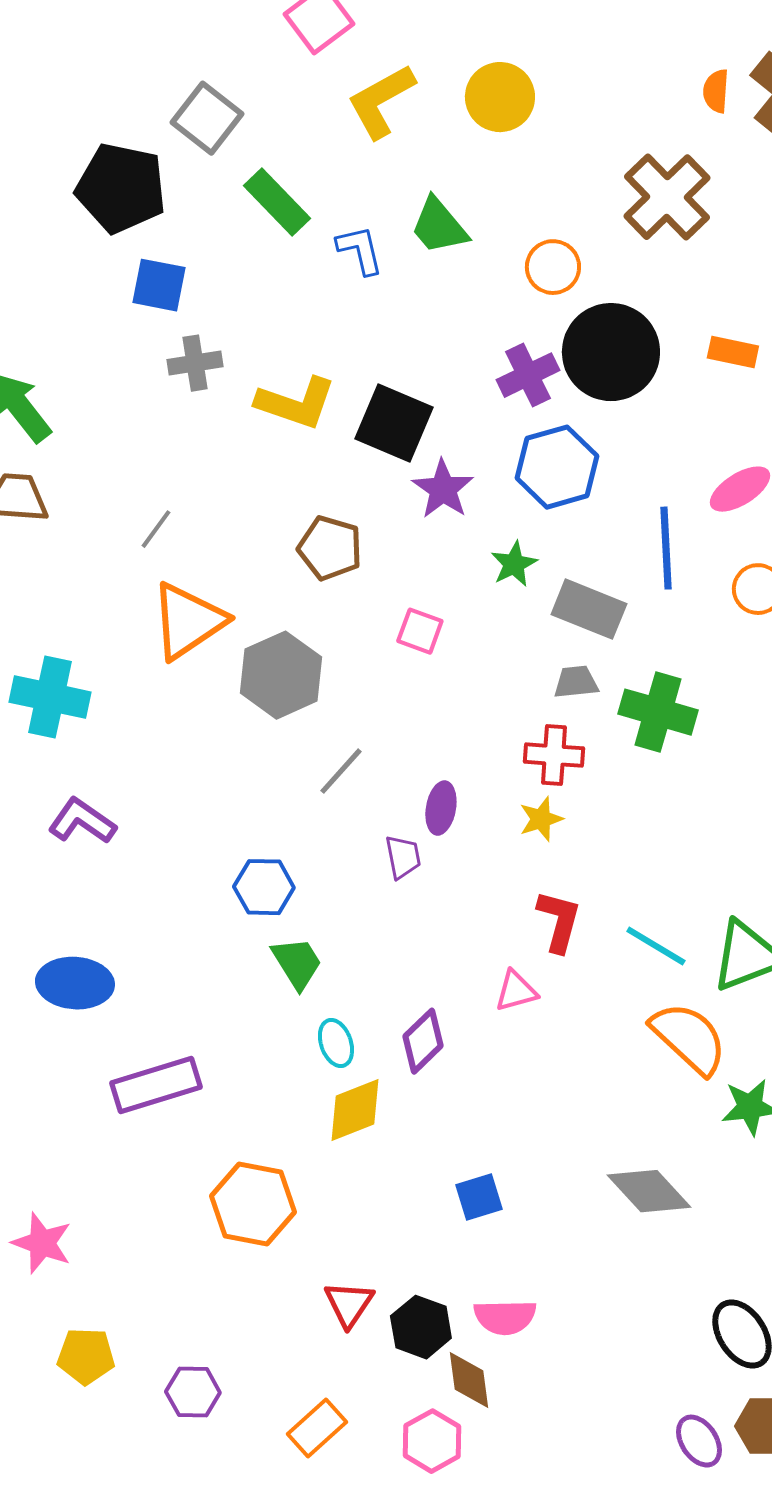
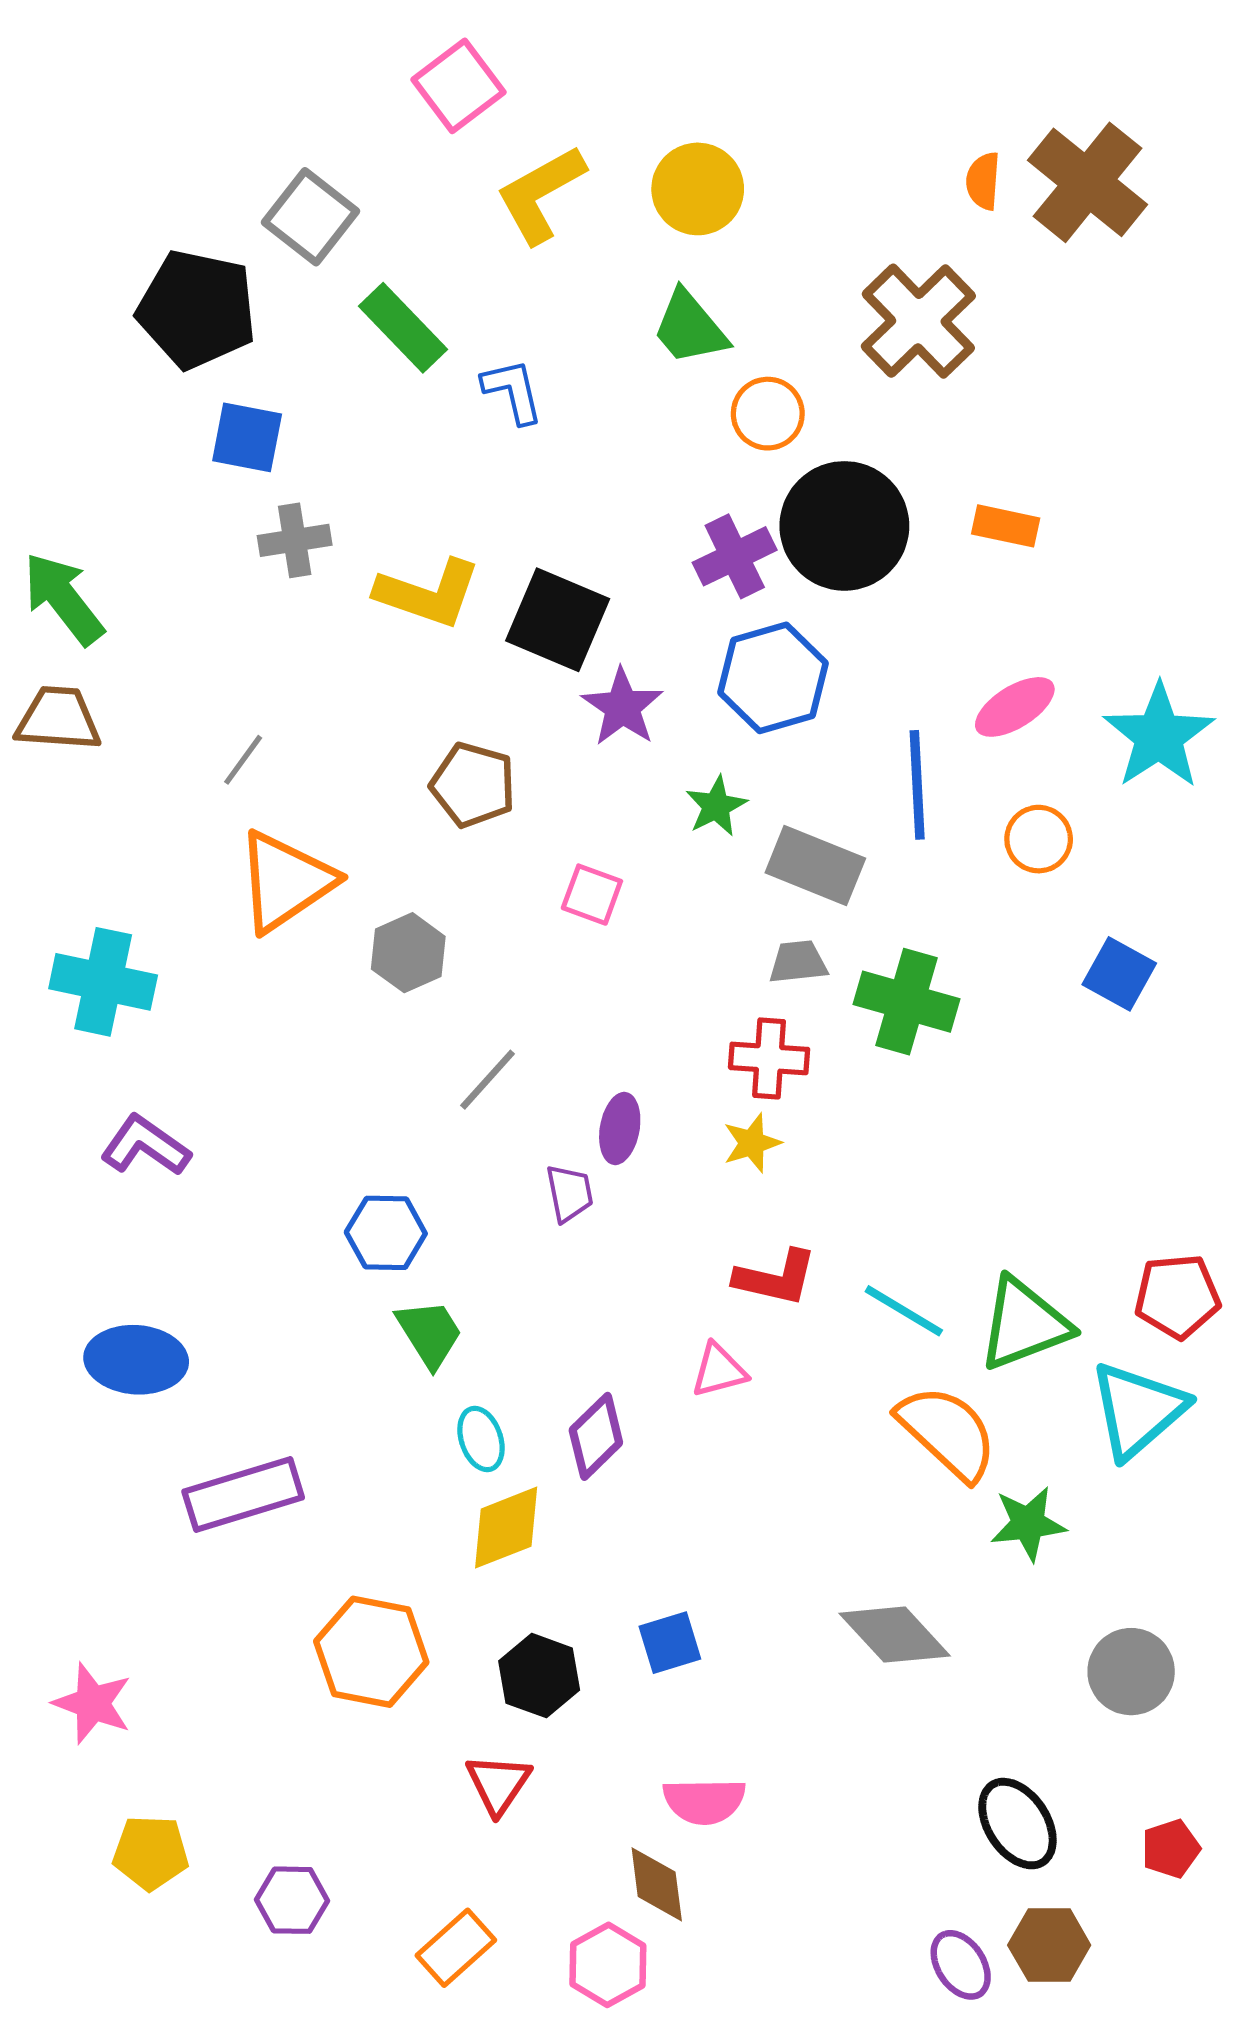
green trapezoid: (439, 226) -> (690, 328), moved
gray hexagon: (281, 675) -> (408, 953), size x0.7
red L-shape: (559, 921) -> (776, 1278), turned 88
black hexagon: (421, 1327) -> (539, 1676), moved

